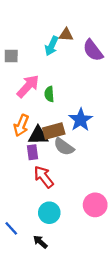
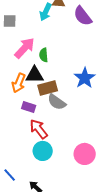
blue star: (81, 120) -> (85, 78), moved
black triangle: (38, 135) -> (35, 75), moved
purple rectangle: (32, 152) -> (29, 107), turned -64
cyan circle: (49, 213) -> (43, 151), moved

